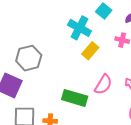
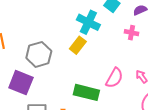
yellow rectangle: (90, 51) -> (78, 45), moved

